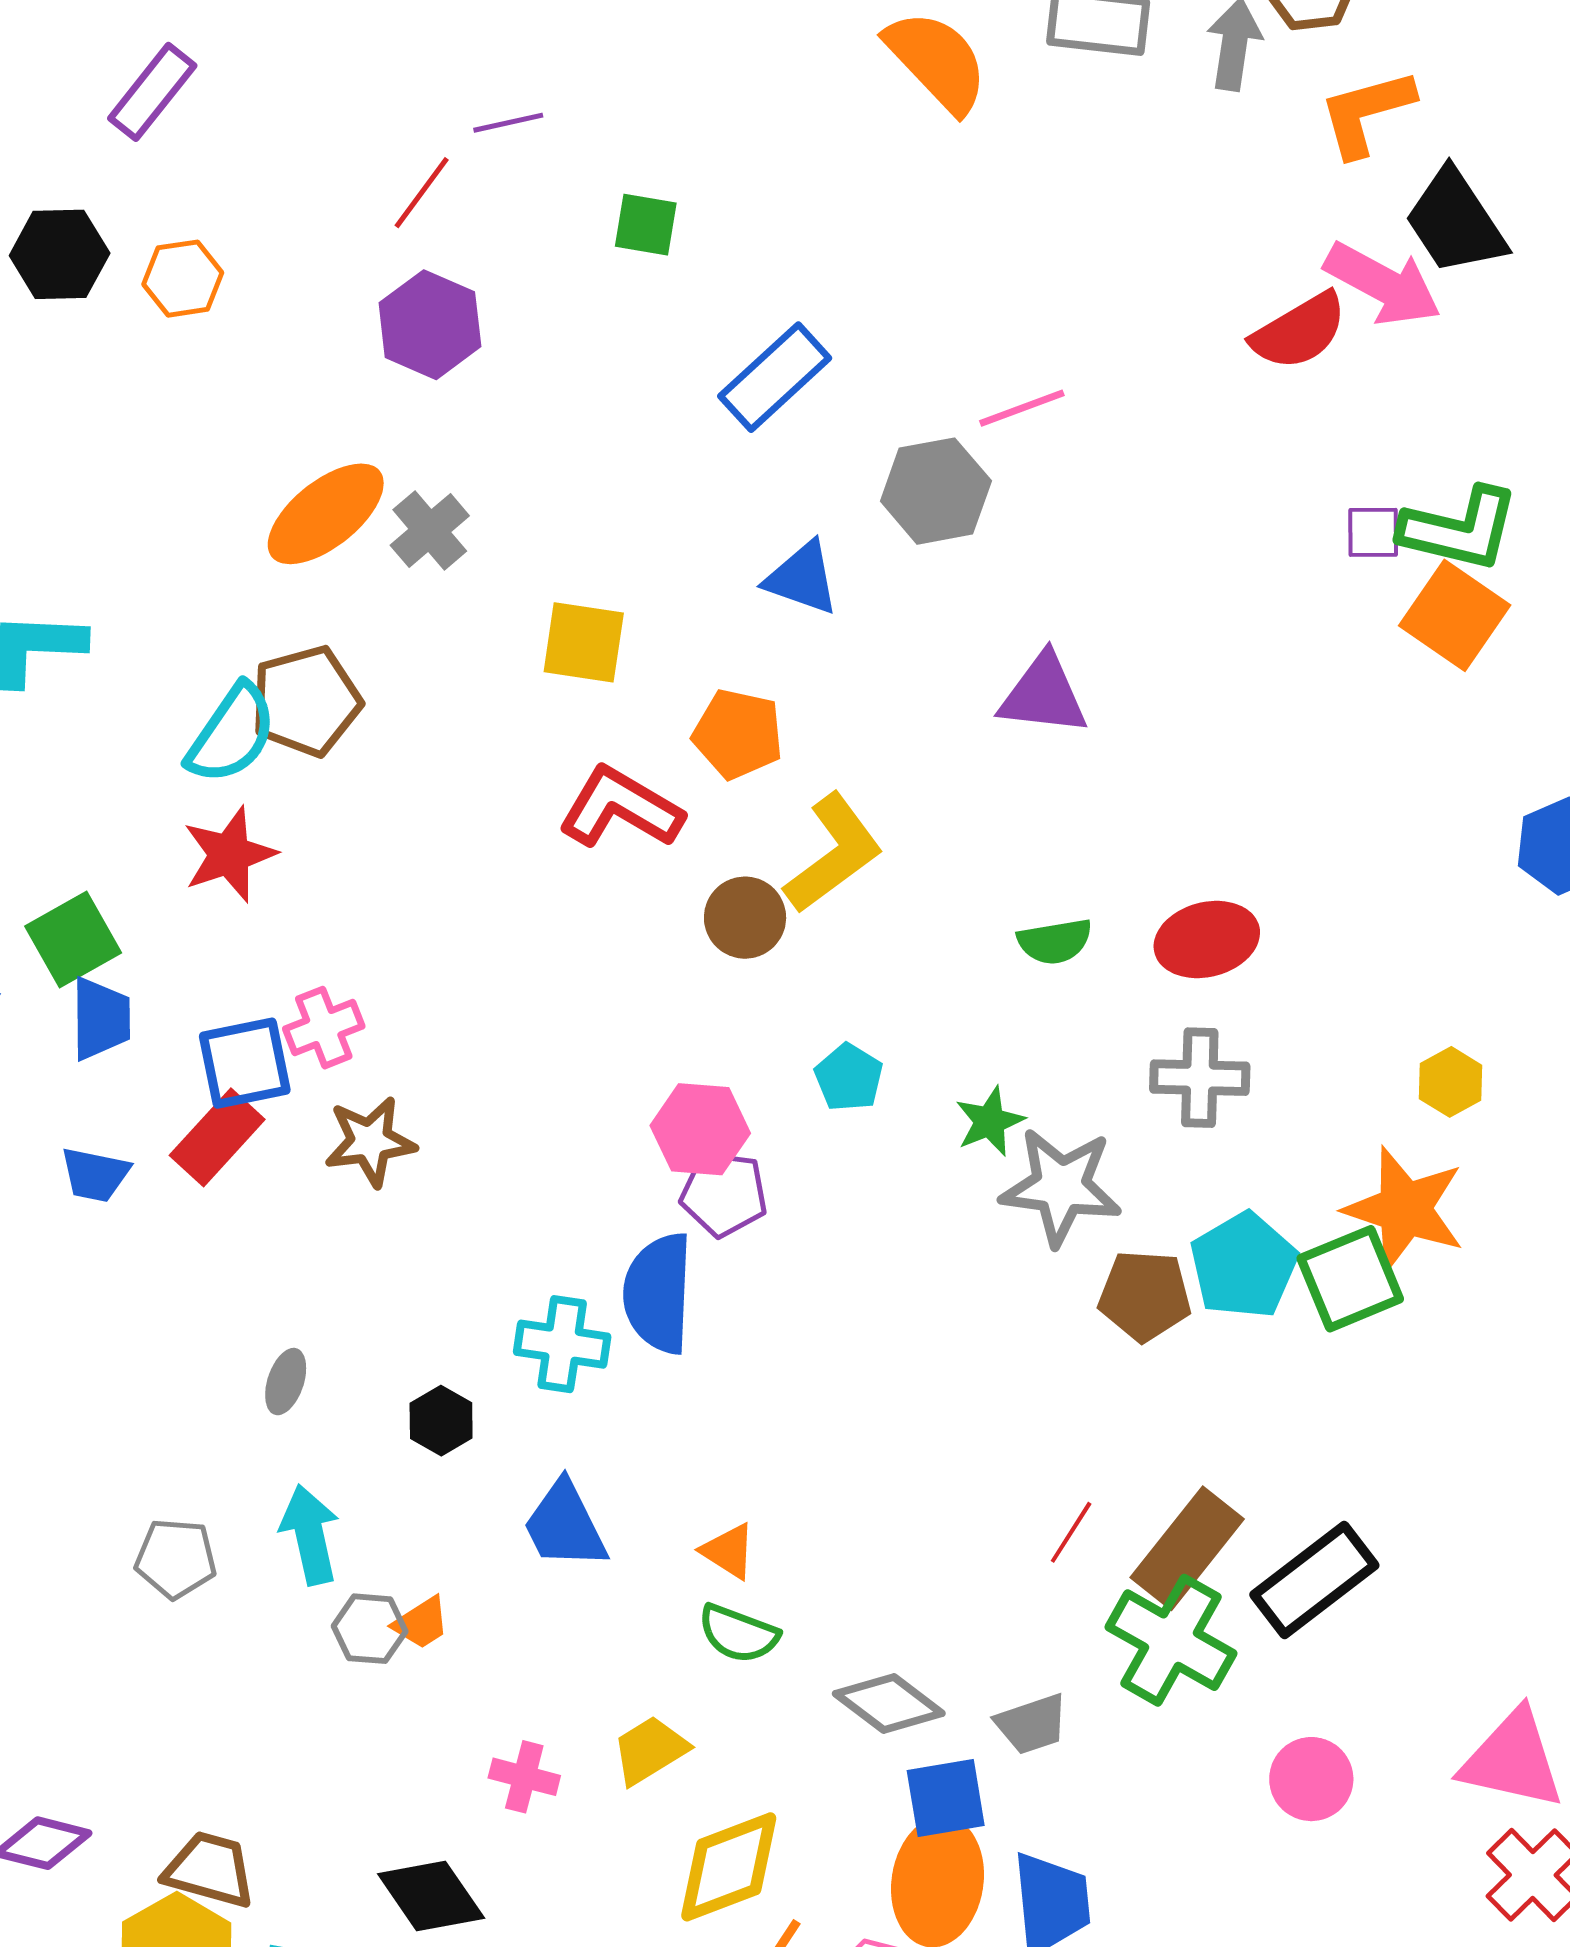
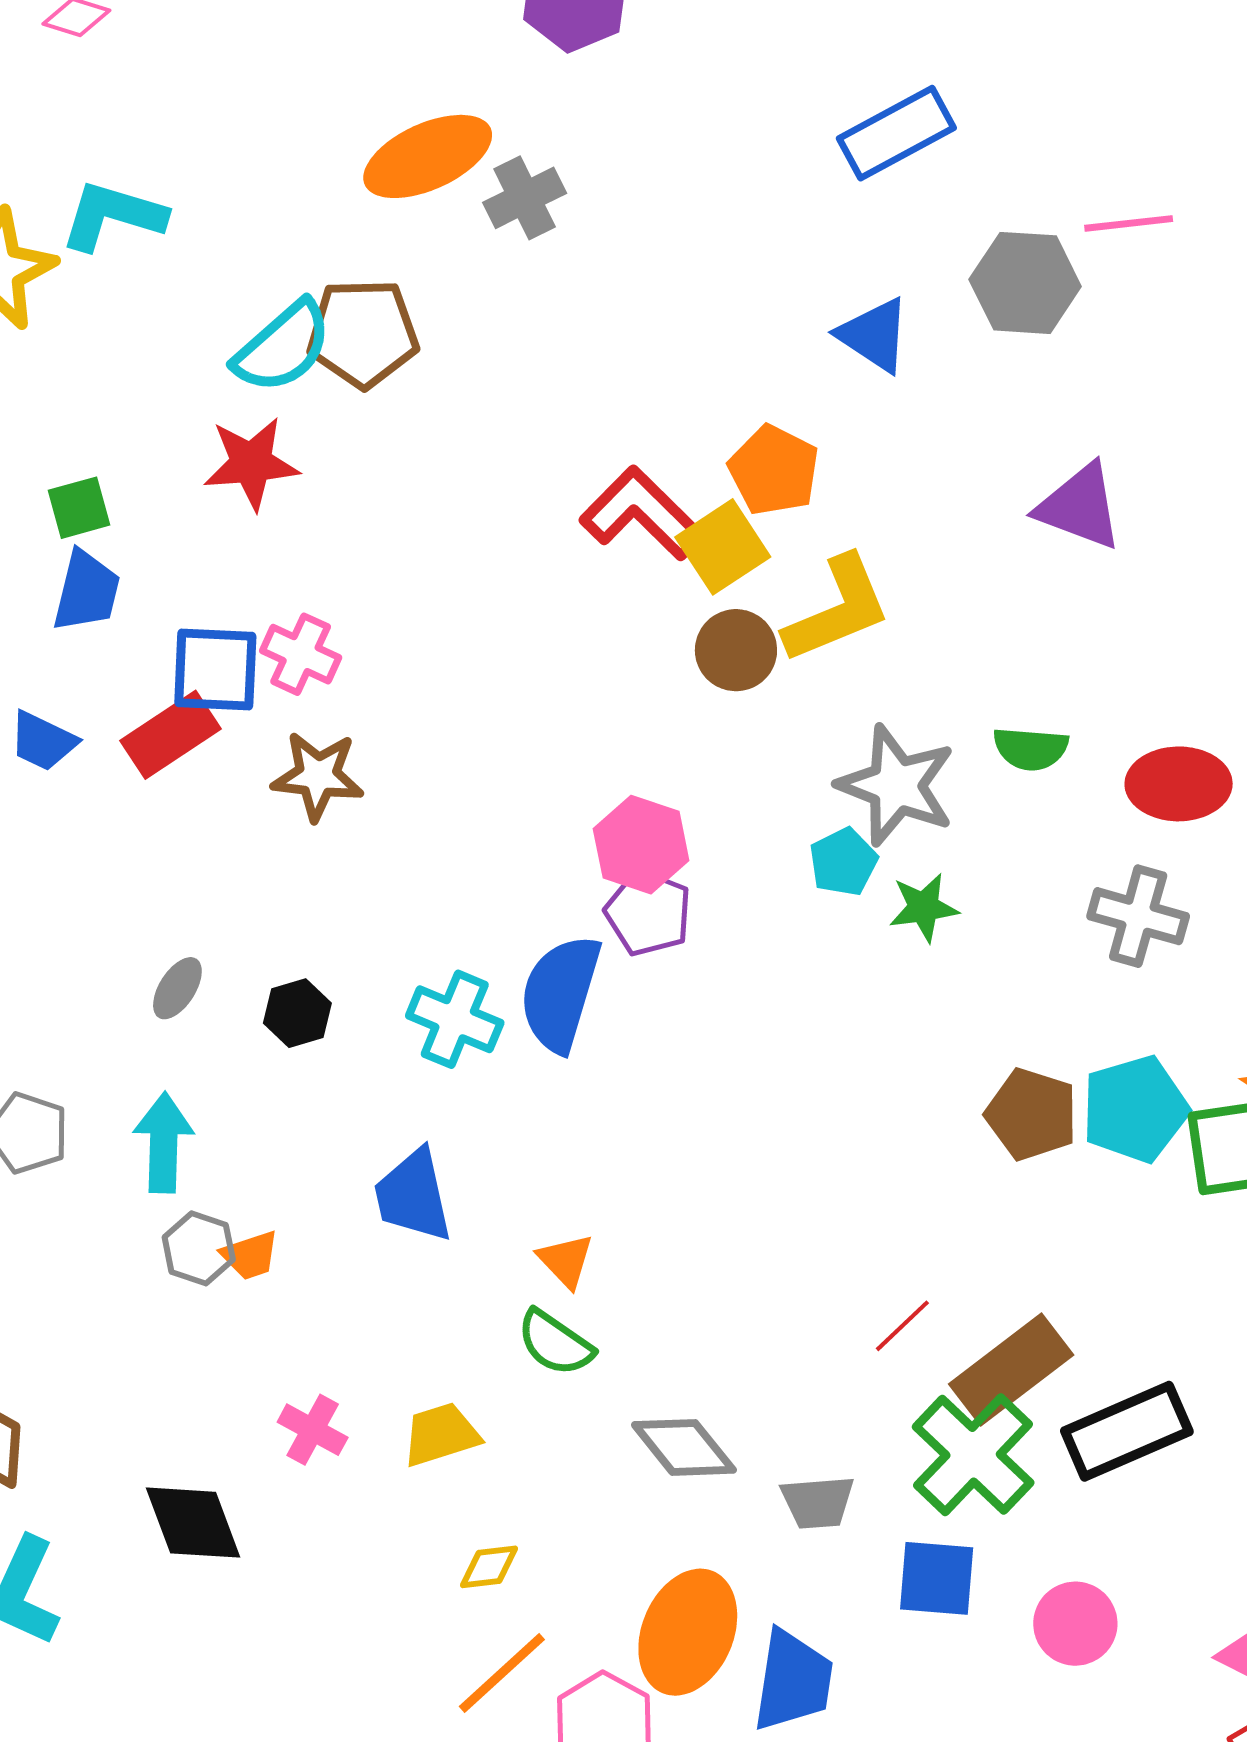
yellow square: (584, 642) -> (723, 547), moved, turned 34
green square: (73, 939) -> (79, 508), size x0.7
pink cross: (324, 1028) -> (301, 654), turned 32
cyan pentagon: (849, 1077) -> (843, 862), moved
gray star: (1061, 1187) -> (896, 786), moved
black hexagon: (441, 1421) -> (297, 1013), moved
blue square: (946, 1798) -> (937, 1578), moved
yellow diamond: (729, 1867) -> (489, 1567), size x0.5

